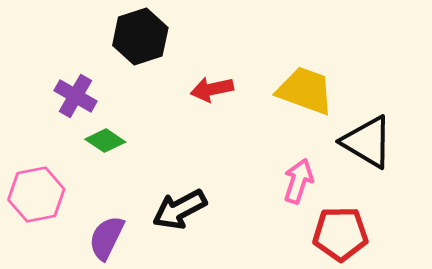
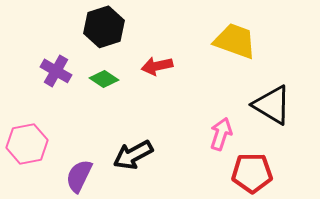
yellow trapezoid: (305, 91) -> (235, 41), moved
green diamond: (105, 141) -> (104, 79), moved

